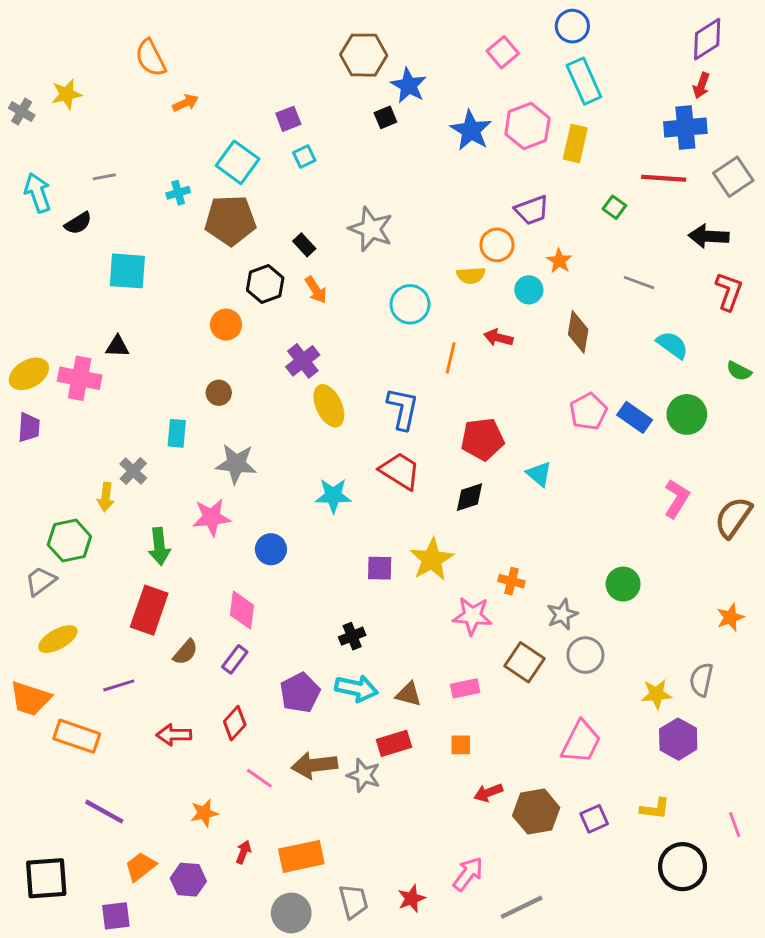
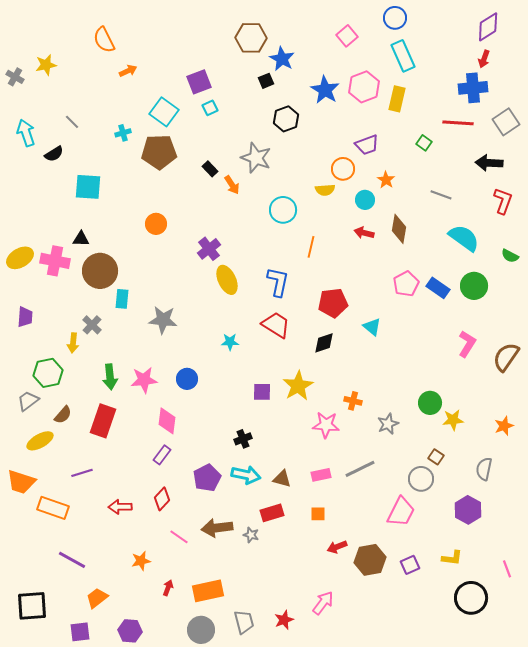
purple square: (288, 119) -> (199, 82), size x1.4
gray line: (104, 177) -> (72, 122), turned 56
black hexagon: (265, 284) -> (286, 119), moved
orange arrow: (316, 290) -> (232, 185), moved
red arrow: (498, 338) -> (364, 233), moved
cyan semicircle: (672, 345) -> (464, 238), size x1.4
brown circle: (219, 393) -> (100, 271), moved, size x2.0
purple trapezoid: (29, 428) -> (25, 317), moved
cyan star: (333, 496) -> (230, 342), size x0.7
pink star: (211, 517) -> (144, 380), moved
brown semicircle: (185, 652) -> (63, 415), moved
gray circle: (585, 655) -> (421, 479), moved
brown square: (525, 662) -> (436, 457), moved, size x0.6
yellow star: (656, 694) -> (453, 420), moved
gray star: (364, 775) -> (251, 535), size x0.7
purple hexagon: (188, 880) -> (130, 631), moved
gray line: (522, 907) -> (360, 469), moved

